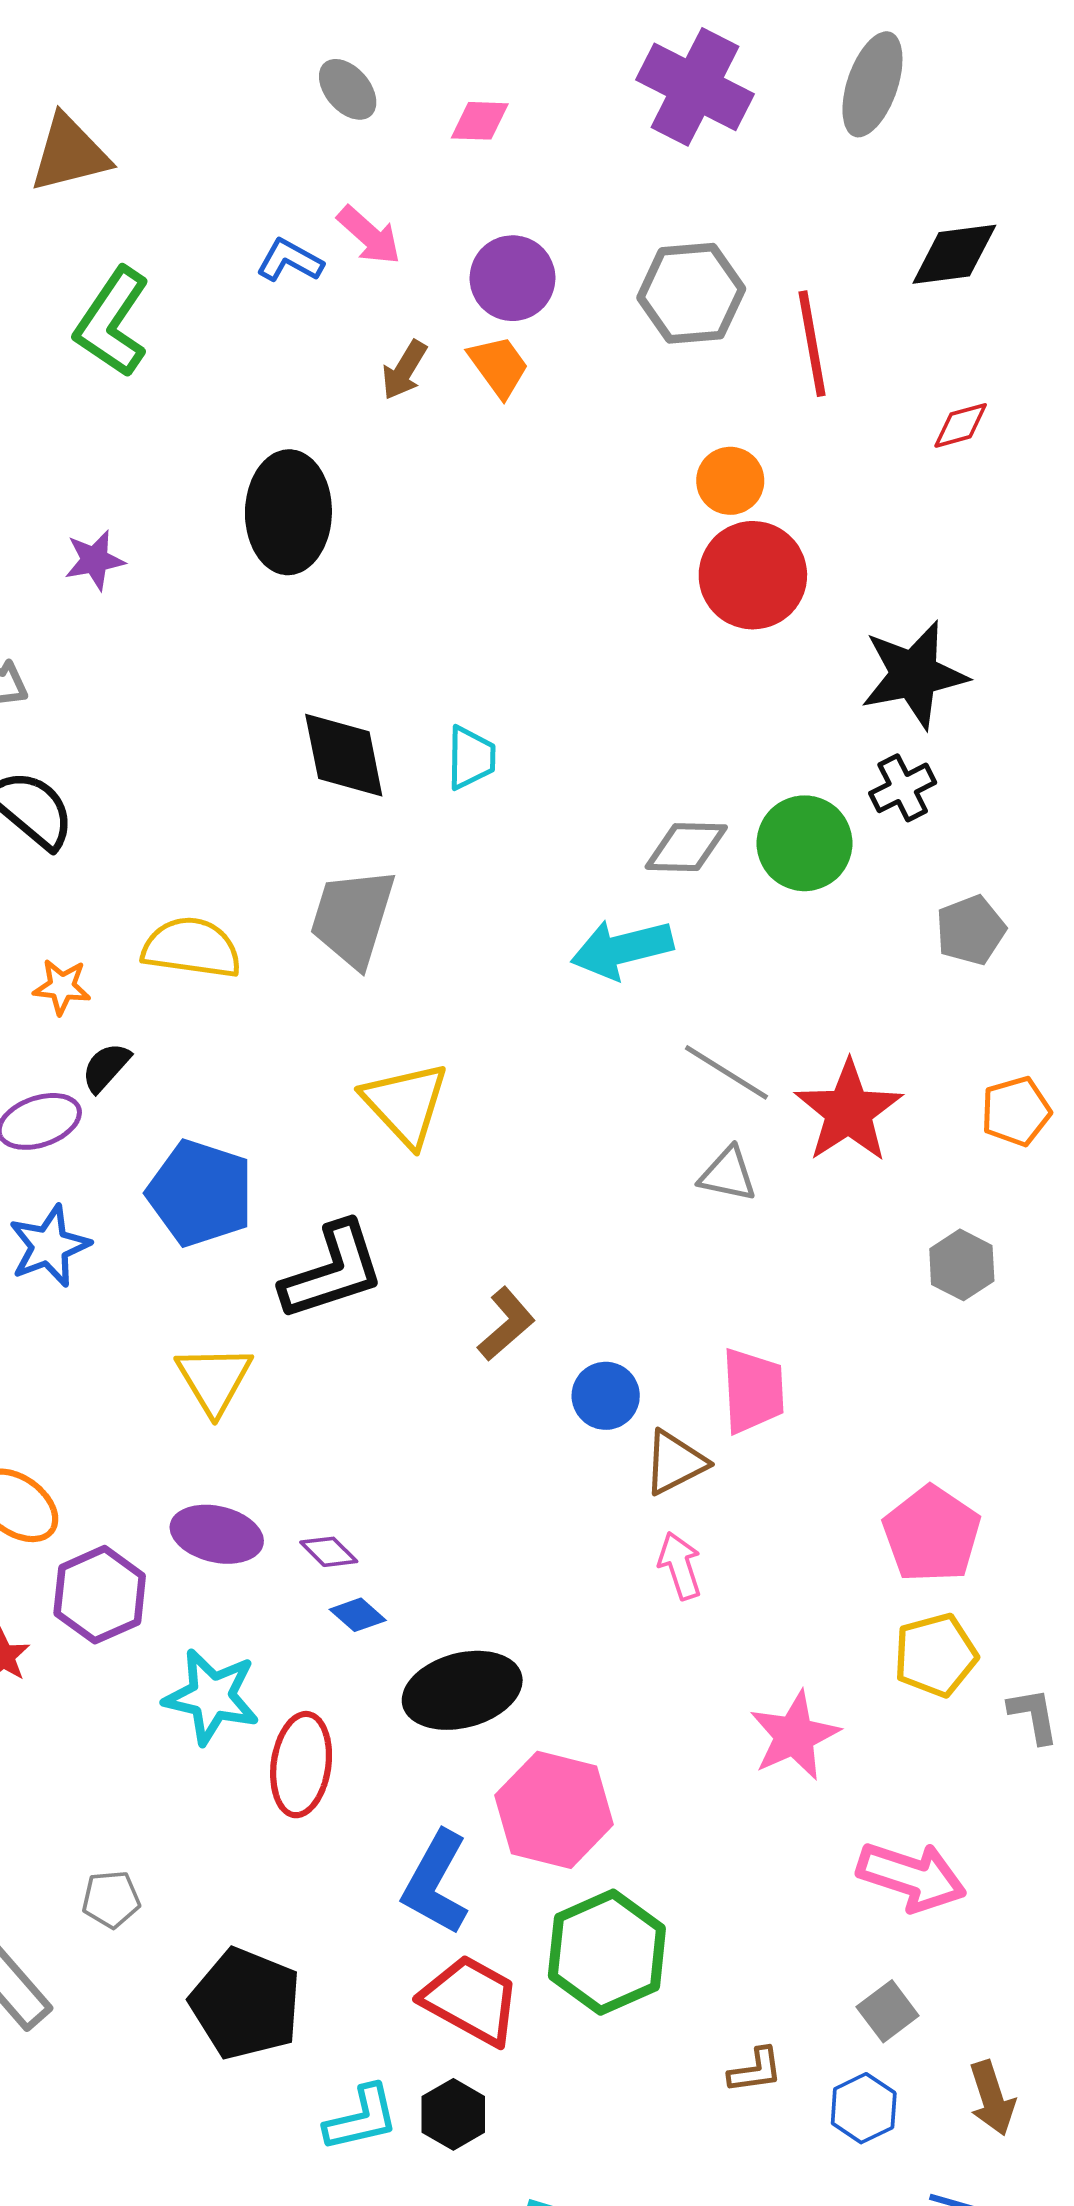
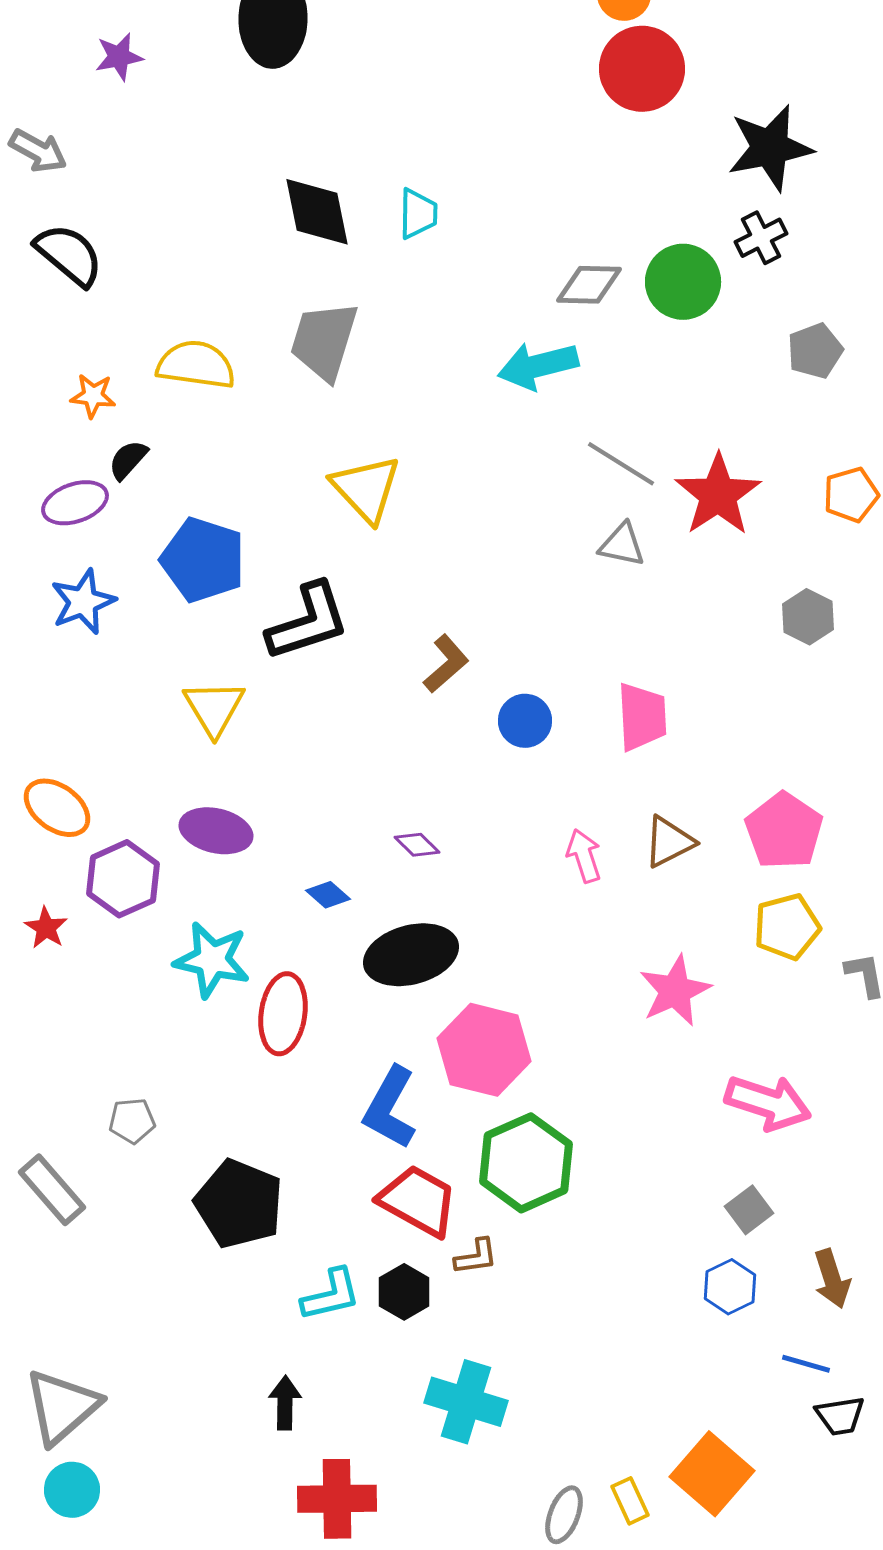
brown triangle: (675, 1462) -> (669, 842), moved
purple diamond: (329, 1552) -> (417, 845), moved
brown L-shape: (755, 2070) -> (476, 1257), moved

